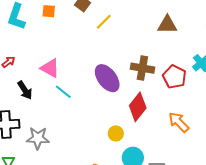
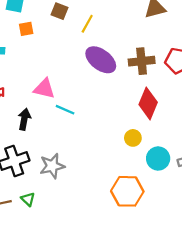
purple ellipse: (107, 78) -> (101, 60), moved
black arrow: (25, 90) -> (24, 119), turned -120

